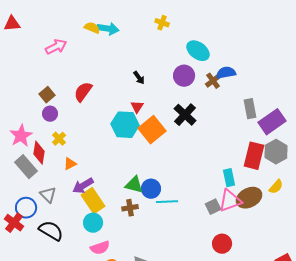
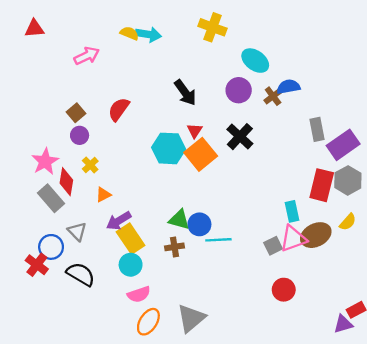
yellow cross: (162, 23) -> (212, 27), size x1.6
black arrow: (139, 78) -> (185, 93), size x1.6
red triangle: (137, 107) -> (195, 131), moved

